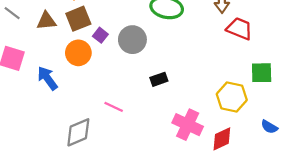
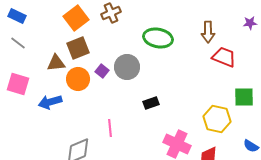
brown triangle: (46, 21) -> (56, 63), moved
purple square: (100, 35) -> (102, 71), moved
blue arrow: (47, 78) -> (50, 102), turned -70
pink line: (114, 107) -> (110, 128), turned 60

